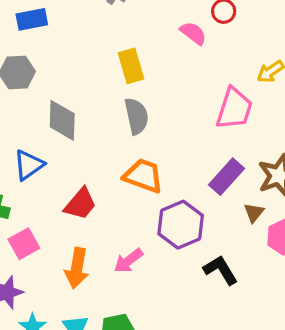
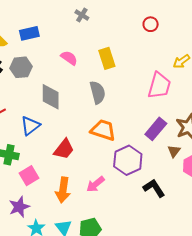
pink semicircle: (193, 33) -> (69, 58), moved
yellow rectangle: (131, 66) -> (107, 58), moved

